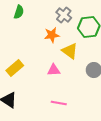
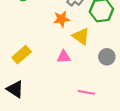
pink line: (59, 103) -> (86, 92), moved

